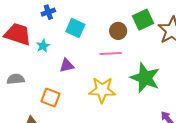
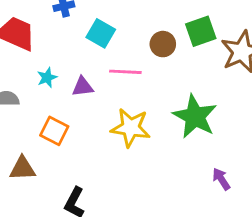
cyan star: (43, 46) -> (47, 78), moved
pink line: (111, 53) -> (125, 72), moved

